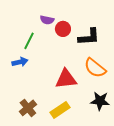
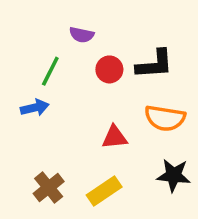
red circle: (63, 29) -> (109, 69), moved
orange semicircle: (95, 68) -> (165, 118), turned -30
red triangle: (66, 79) -> (115, 137), size x0.7

